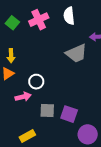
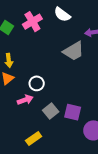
white semicircle: (69, 16) -> (62, 15), turned -42
gray square: (47, 110) -> (51, 111), turned -35

